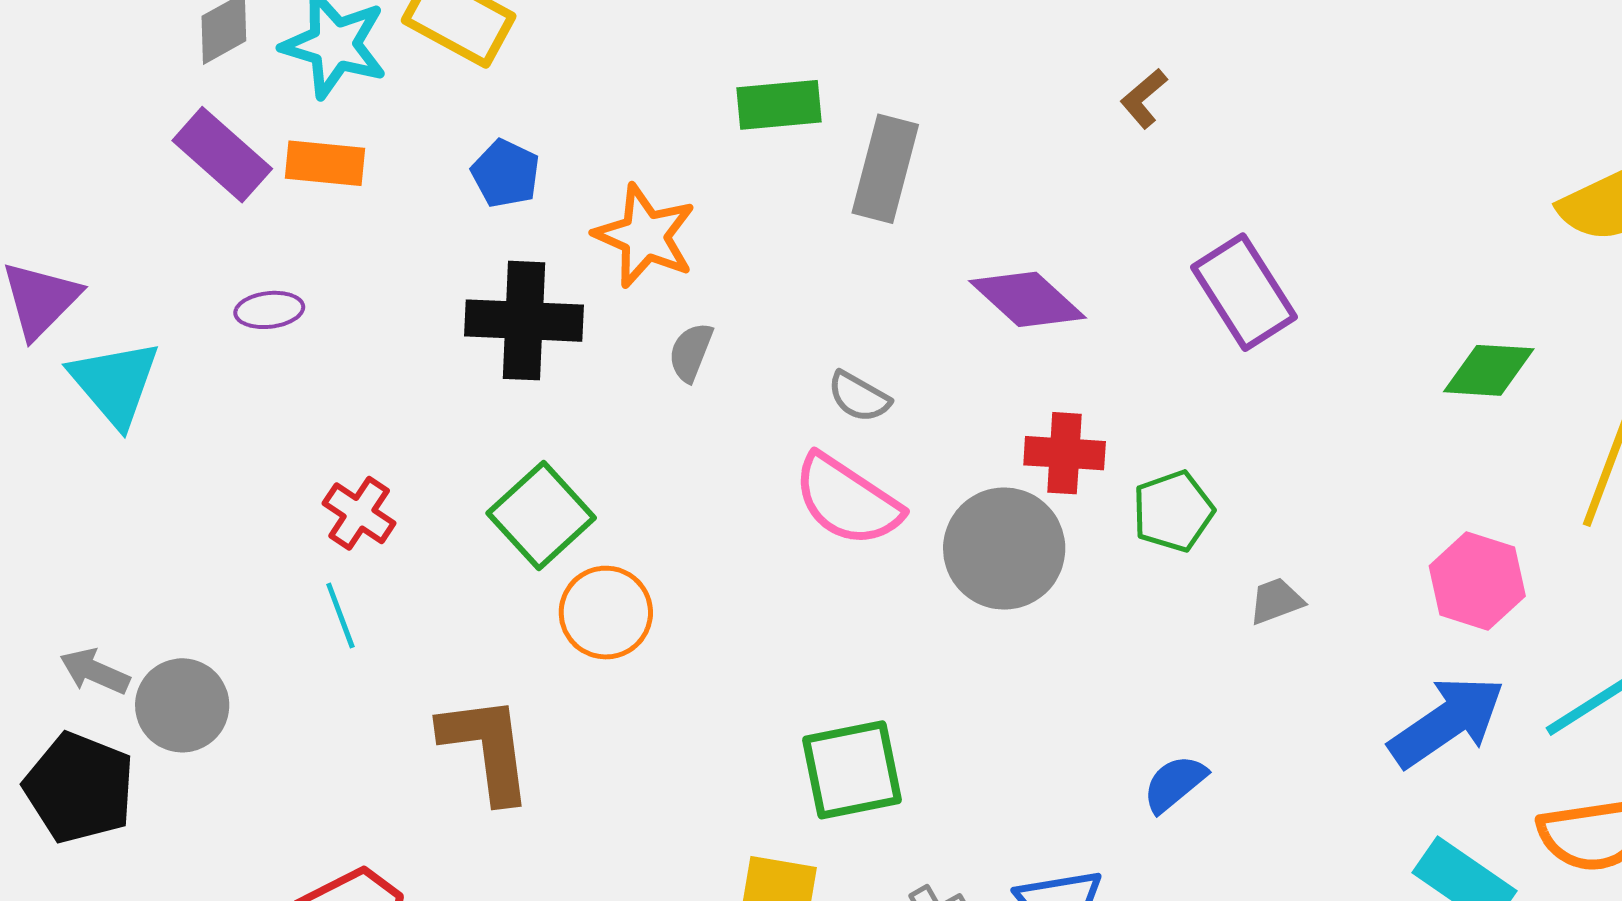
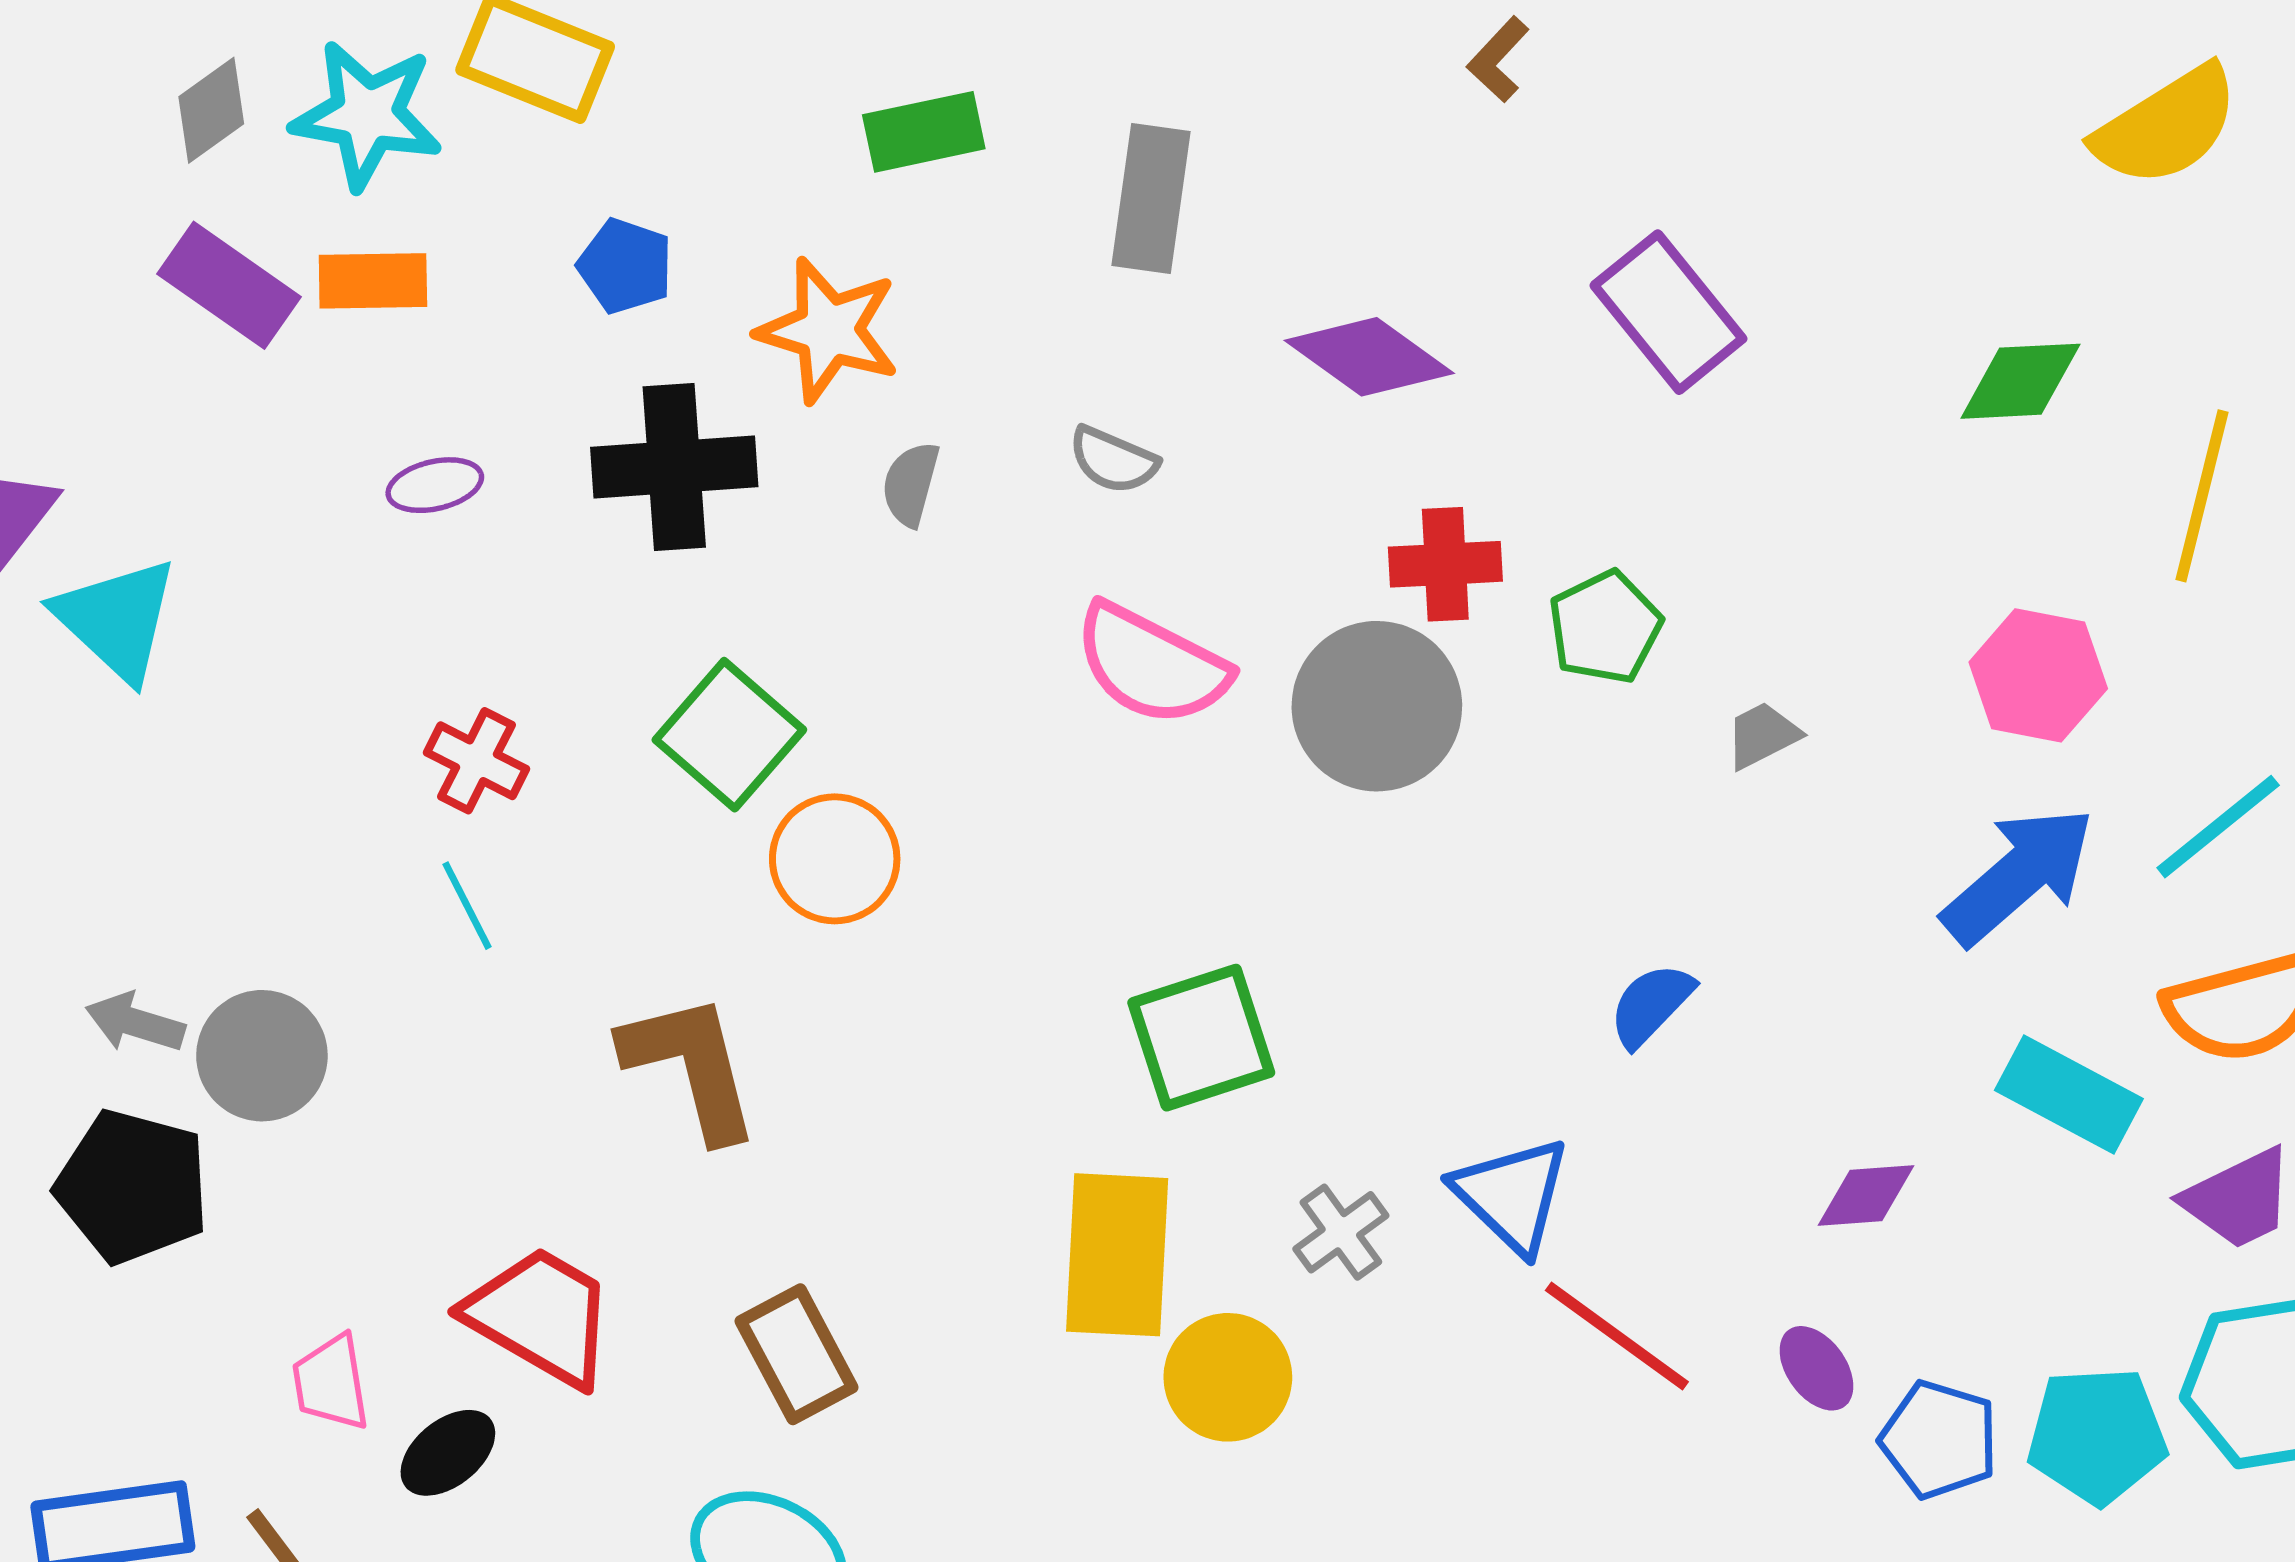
green rectangle: (779, 105) -> (924, 132), moved
purple ellipse: (269, 310) -> (435, 485), moved
gray semicircle: (859, 397) -> (1113, 460), moved

